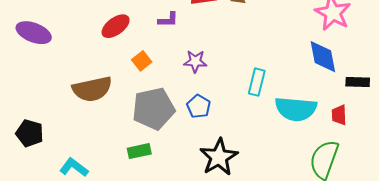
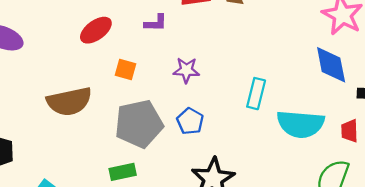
orange square: (142, 61) -> (126, 70), turned -36

